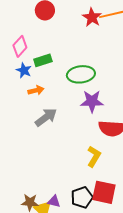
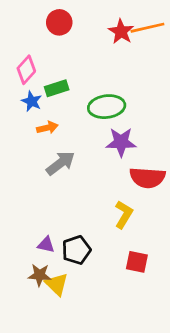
red square: (104, 192) -> (137, 262), size x0.7
black pentagon: (82, 197) -> (76, 250), moved
purple triangle: (54, 201) -> (46, 245), moved

